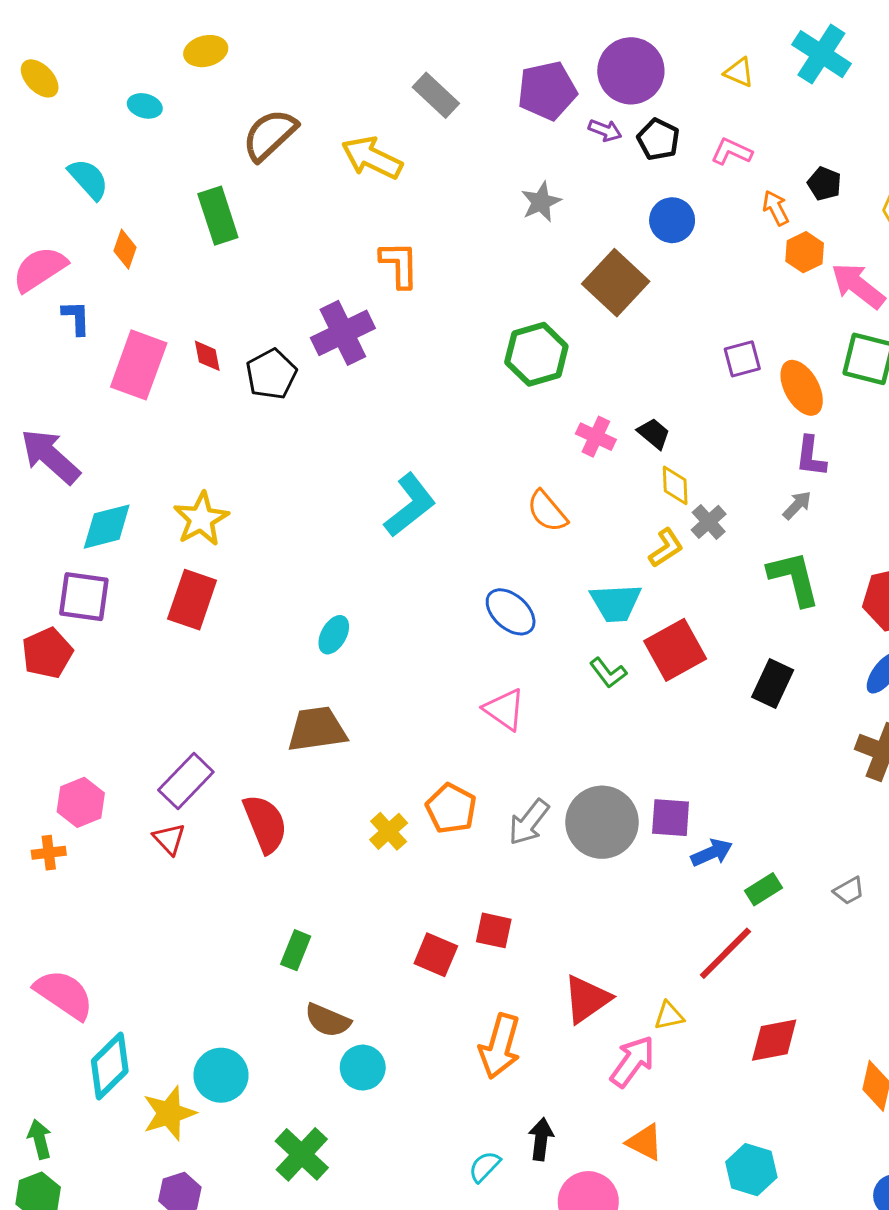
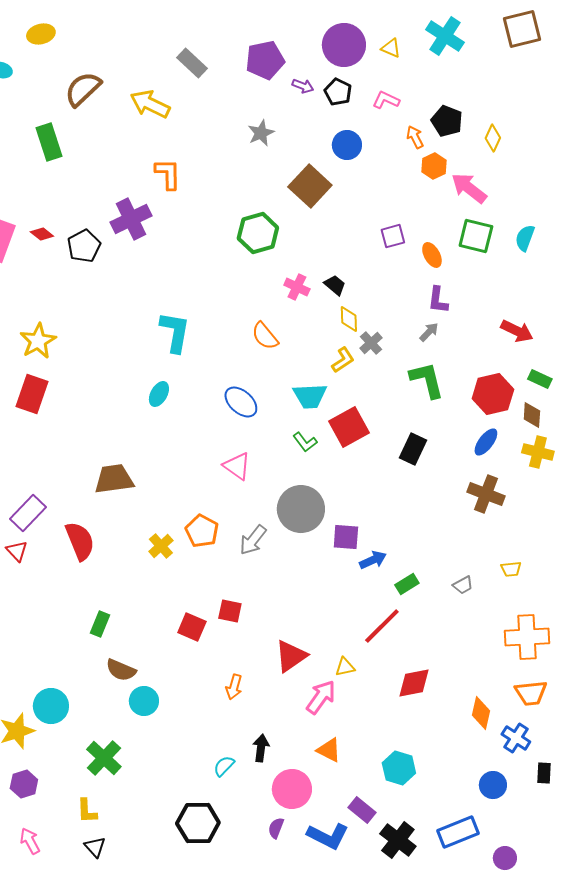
purple circle: (631, 71) -> (344, 45), moved
black pentagon: (824, 184) -> (447, 121), size x1.4
red diamond: (207, 356) -> (42, 234), turned -40
orange ellipse: (802, 388) -> (432, 255), size x0.7
cyan L-shape: (410, 505) -> (175, 332), turned -42
cyan ellipse: (334, 635) -> (159, 394), moved
gray circle: (602, 822) -> (301, 509), moved
orange arrow: (500, 1046) -> (234, 687), size x0.6

